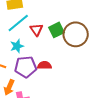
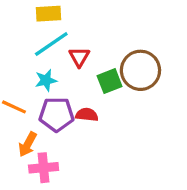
green square: (56, 30) -> (110, 81), moved

